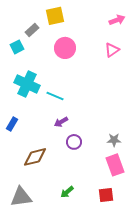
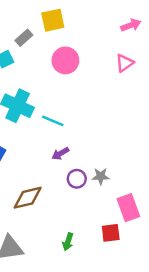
gray star: (114, 140) -> (101, 176), moved
green arrow: (67, 192) -> (68, 242), turned -32
red square: (106, 195) -> (111, 233), moved

